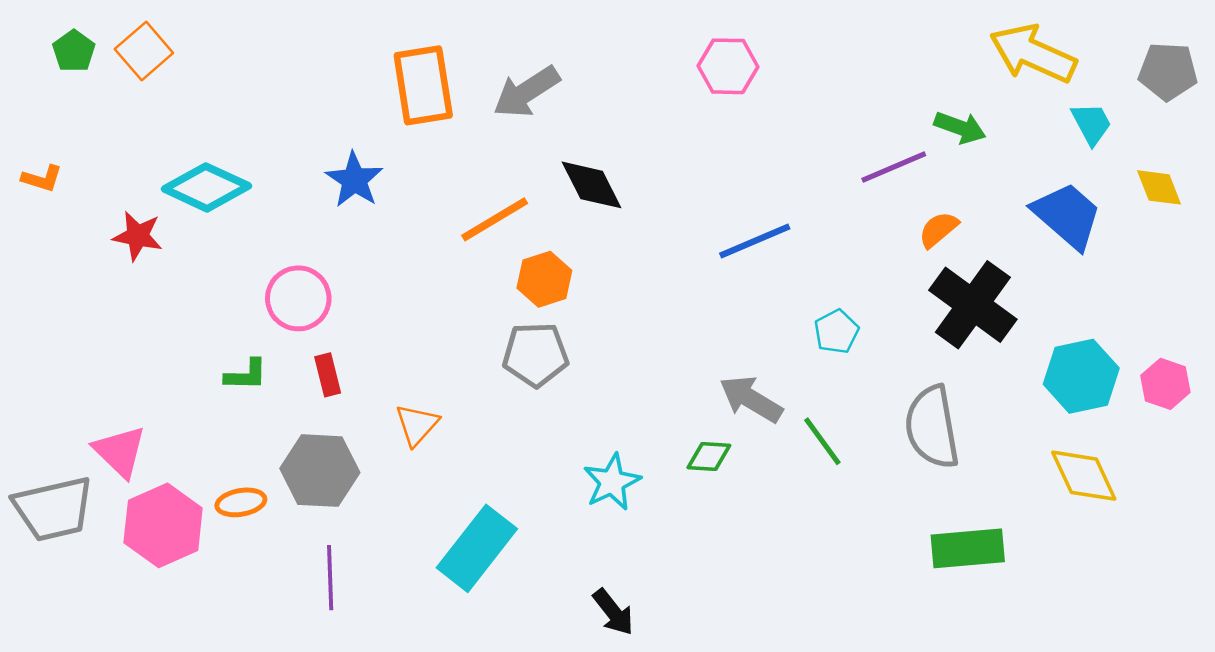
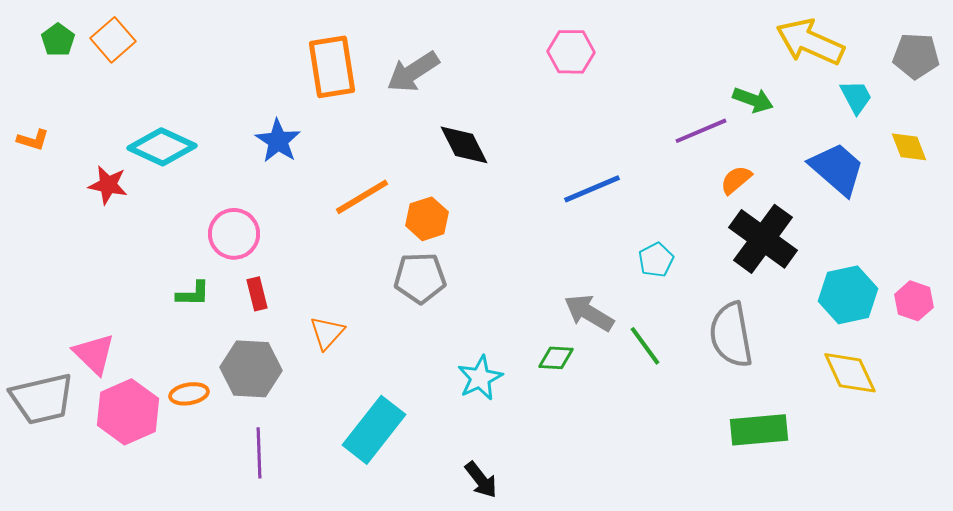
orange line: (495, 219) -> (362, 197), moved

